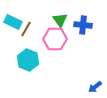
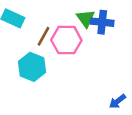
green triangle: (60, 20) -> (86, 18), moved
brown line: (26, 29) -> (43, 36), moved

